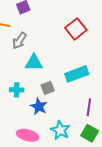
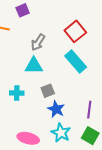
gray arrow: (19, 41) -> (38, 42), moved
cyan rectangle: (77, 74) -> (76, 62), moved, turned 70
blue star: (39, 106) -> (56, 109), moved

